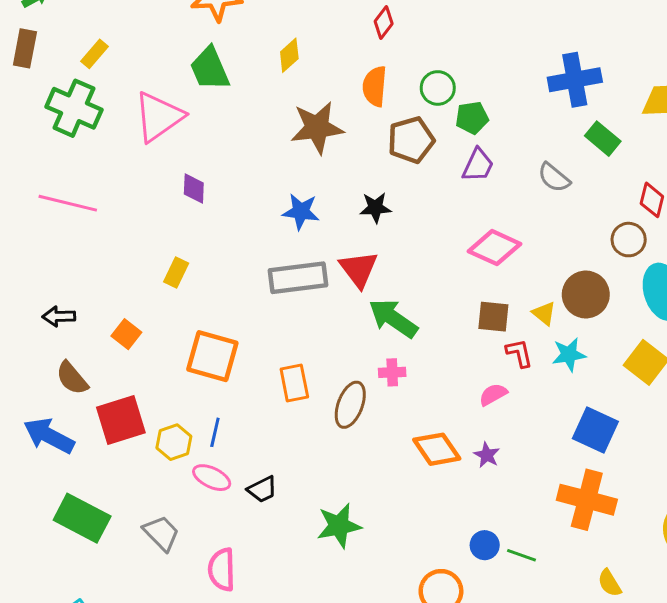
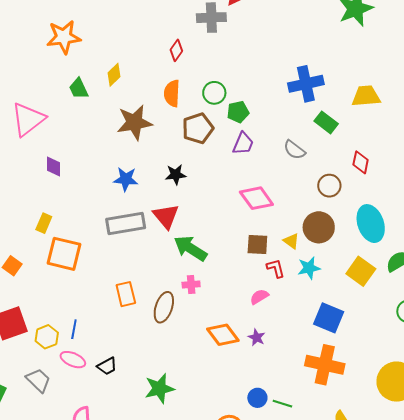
green trapezoid: (210, 69) -> (79, 89), moved, size x0.7
brown circle: (629, 240) -> (329, 186), moved
pink diamond: (494, 248) -> (256, 198), turned 32
orange square: (212, 356) -> (64, 254), moved
gray trapezoid: (161, 533) -> (38, 380), moved

